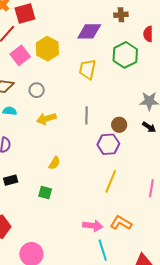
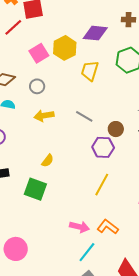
yellow hexagon: (47, 49) -> (65, 48), moved
pink square: (20, 55) -> (39, 53), moved
gray line: (87, 115) -> (84, 116), turned -66
green square: (45, 193) -> (35, 189), size x1.6
cyan line: (103, 250) -> (87, 252), turned 50

